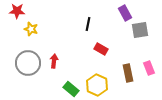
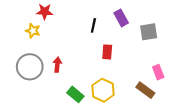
red star: (17, 11) -> (45, 12), moved
purple rectangle: (125, 13) -> (121, 18), moved
red rectangle: (101, 49) -> (107, 52), turned 64
brown rectangle: (128, 73) -> (145, 90), moved, turned -42

